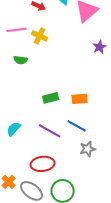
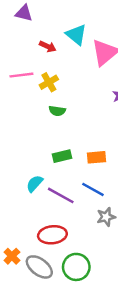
yellow cross: (40, 36) -> (49, 82), turned 35
green semicircle: (21, 60) -> (57, 111), moved
cyan semicircle: (14, 129) -> (35, 184), moved

